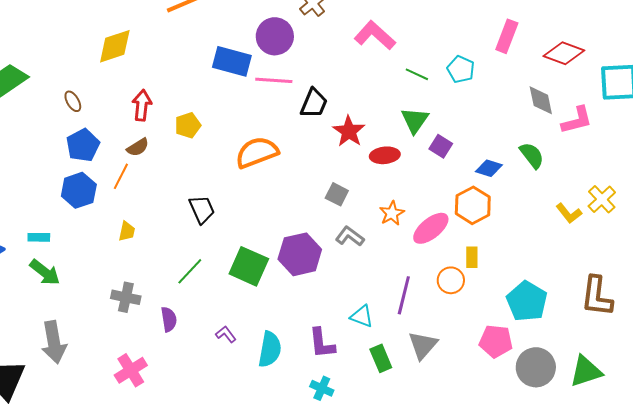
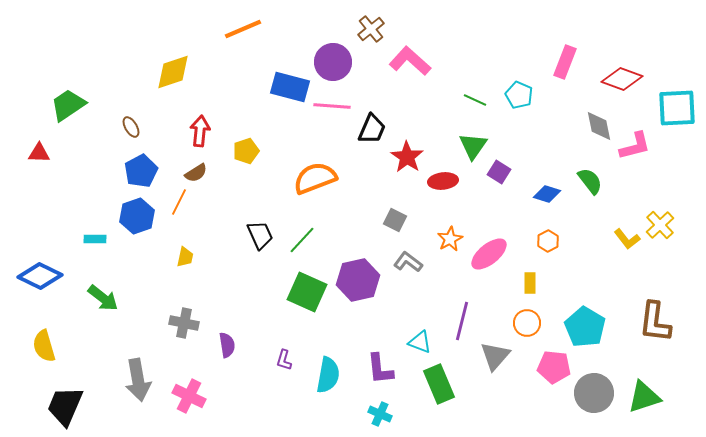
pink L-shape: (375, 35) -> (410, 61), moved
orange hexagon: (473, 205) -> (548, 241), moved, size x0.6
cyan rectangle: (39, 237) -> (95, 239), moved
green line: (190, 271) -> (302, 240), moved
orange circle: (451, 280) -> (527, 323), moved
purple L-shape: (226, 334) -> (284, 360), turned -125
gray arrow: (54, 342) -> (138, 380), moved
gray triangle: (423, 345) -> (495, 356), moved
green rectangle: (381, 358) -> (439, 384), size x1.4
pink cross: (131, 370) -> (189, 396), turned -32

